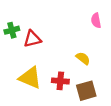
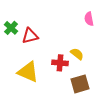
green cross: (12, 30) -> (11, 28), turned -32
red cross: (60, 81) -> (60, 63), moved

